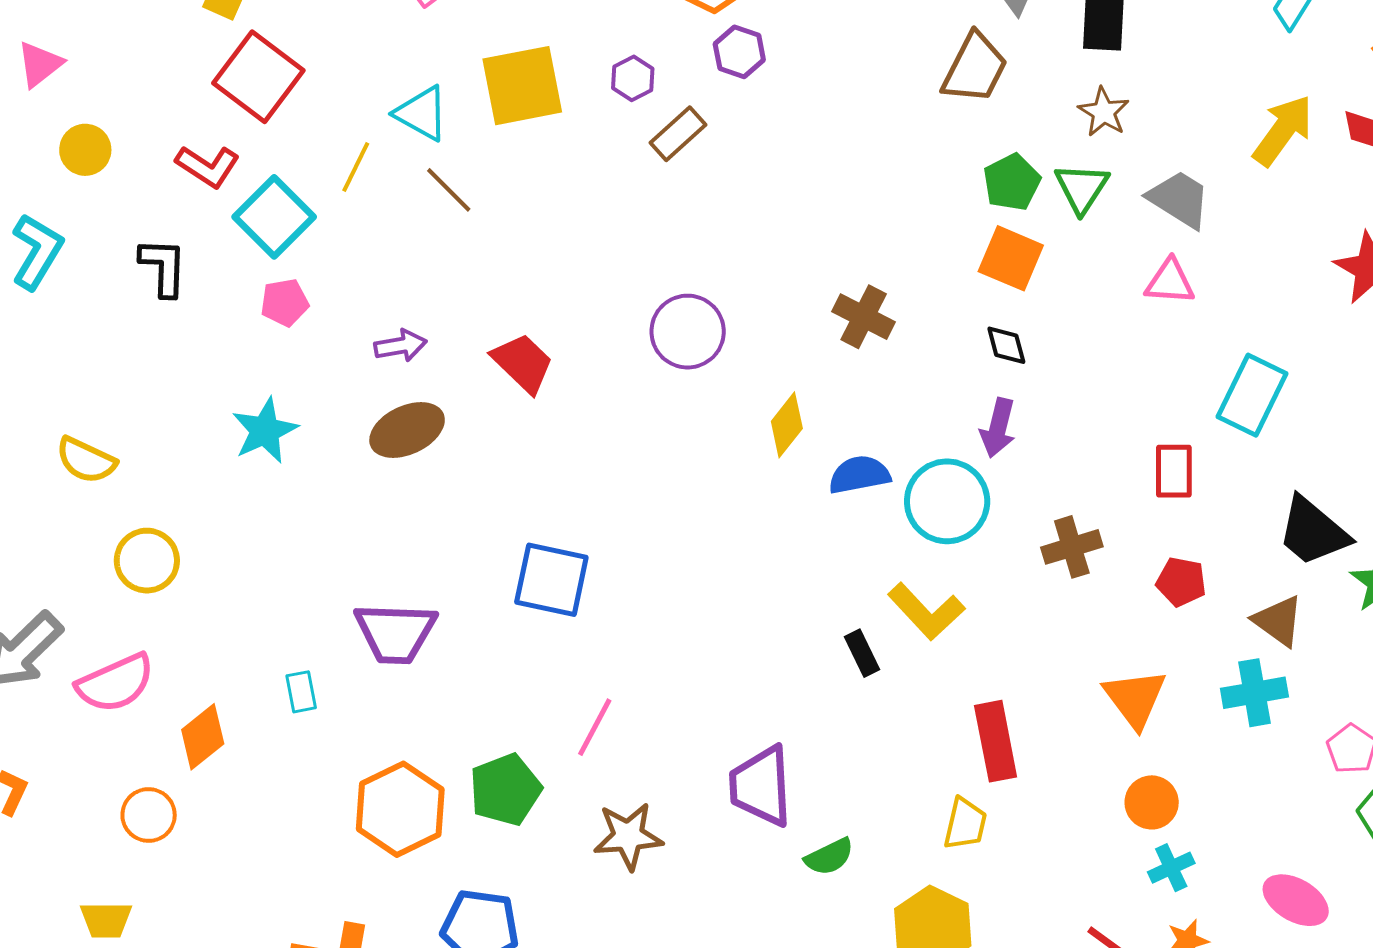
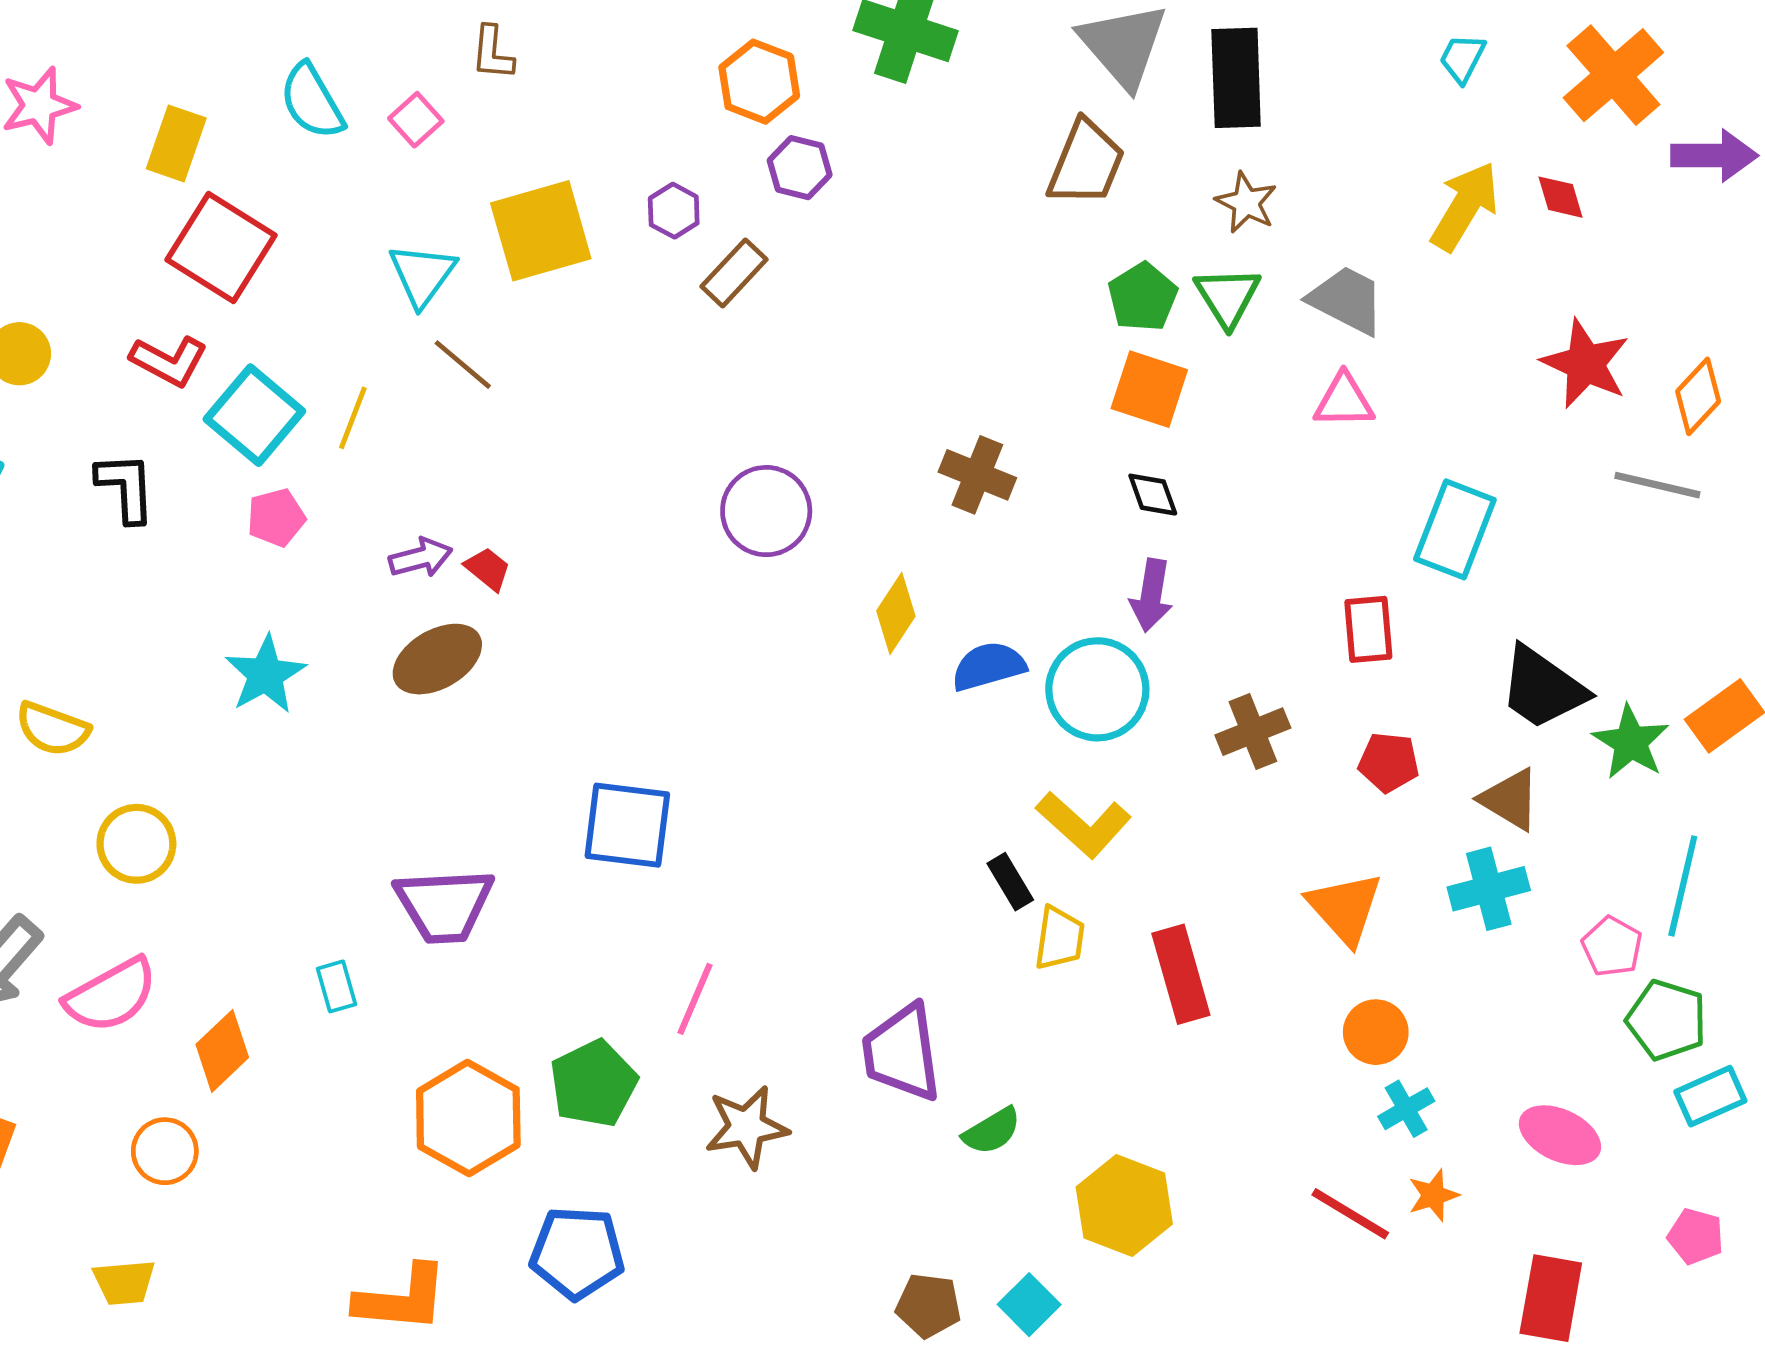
cyan triangle: (422, 113) -> (422, 275), turned 42
yellow line: (356, 167) -> (353, 418), moved
red trapezoid: (523, 363) -> (488, 569), moved, size x0.6
yellow trapezoid: (965, 824) -> (1059, 938), moved

